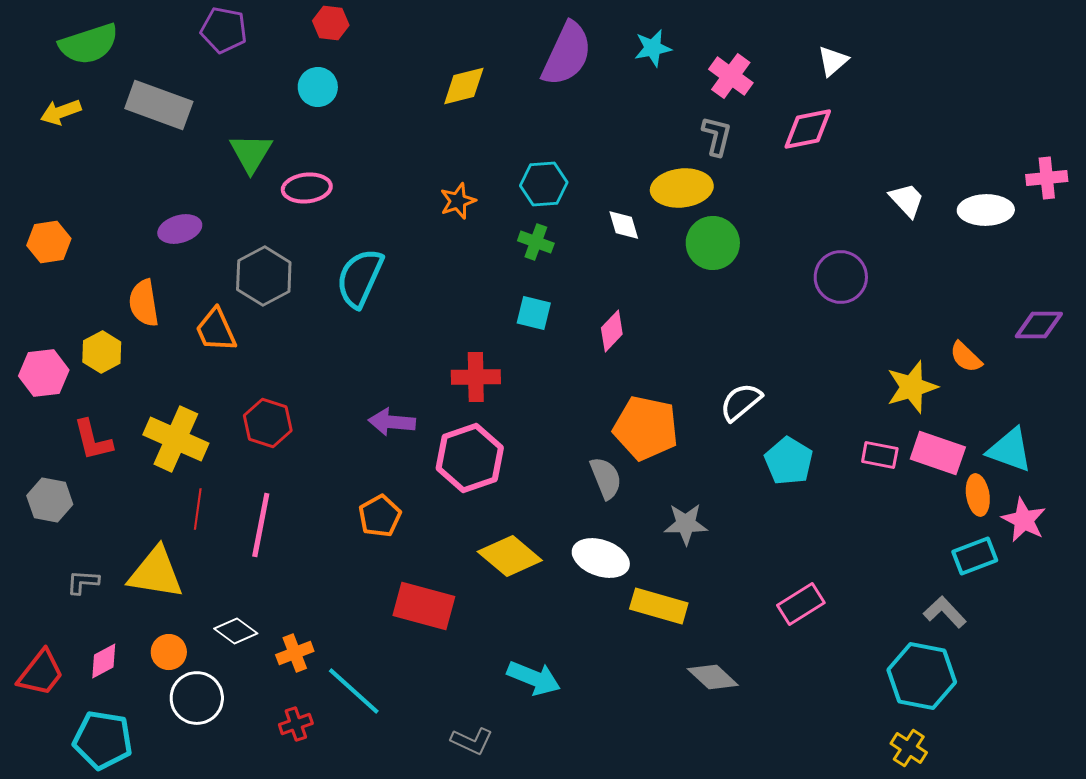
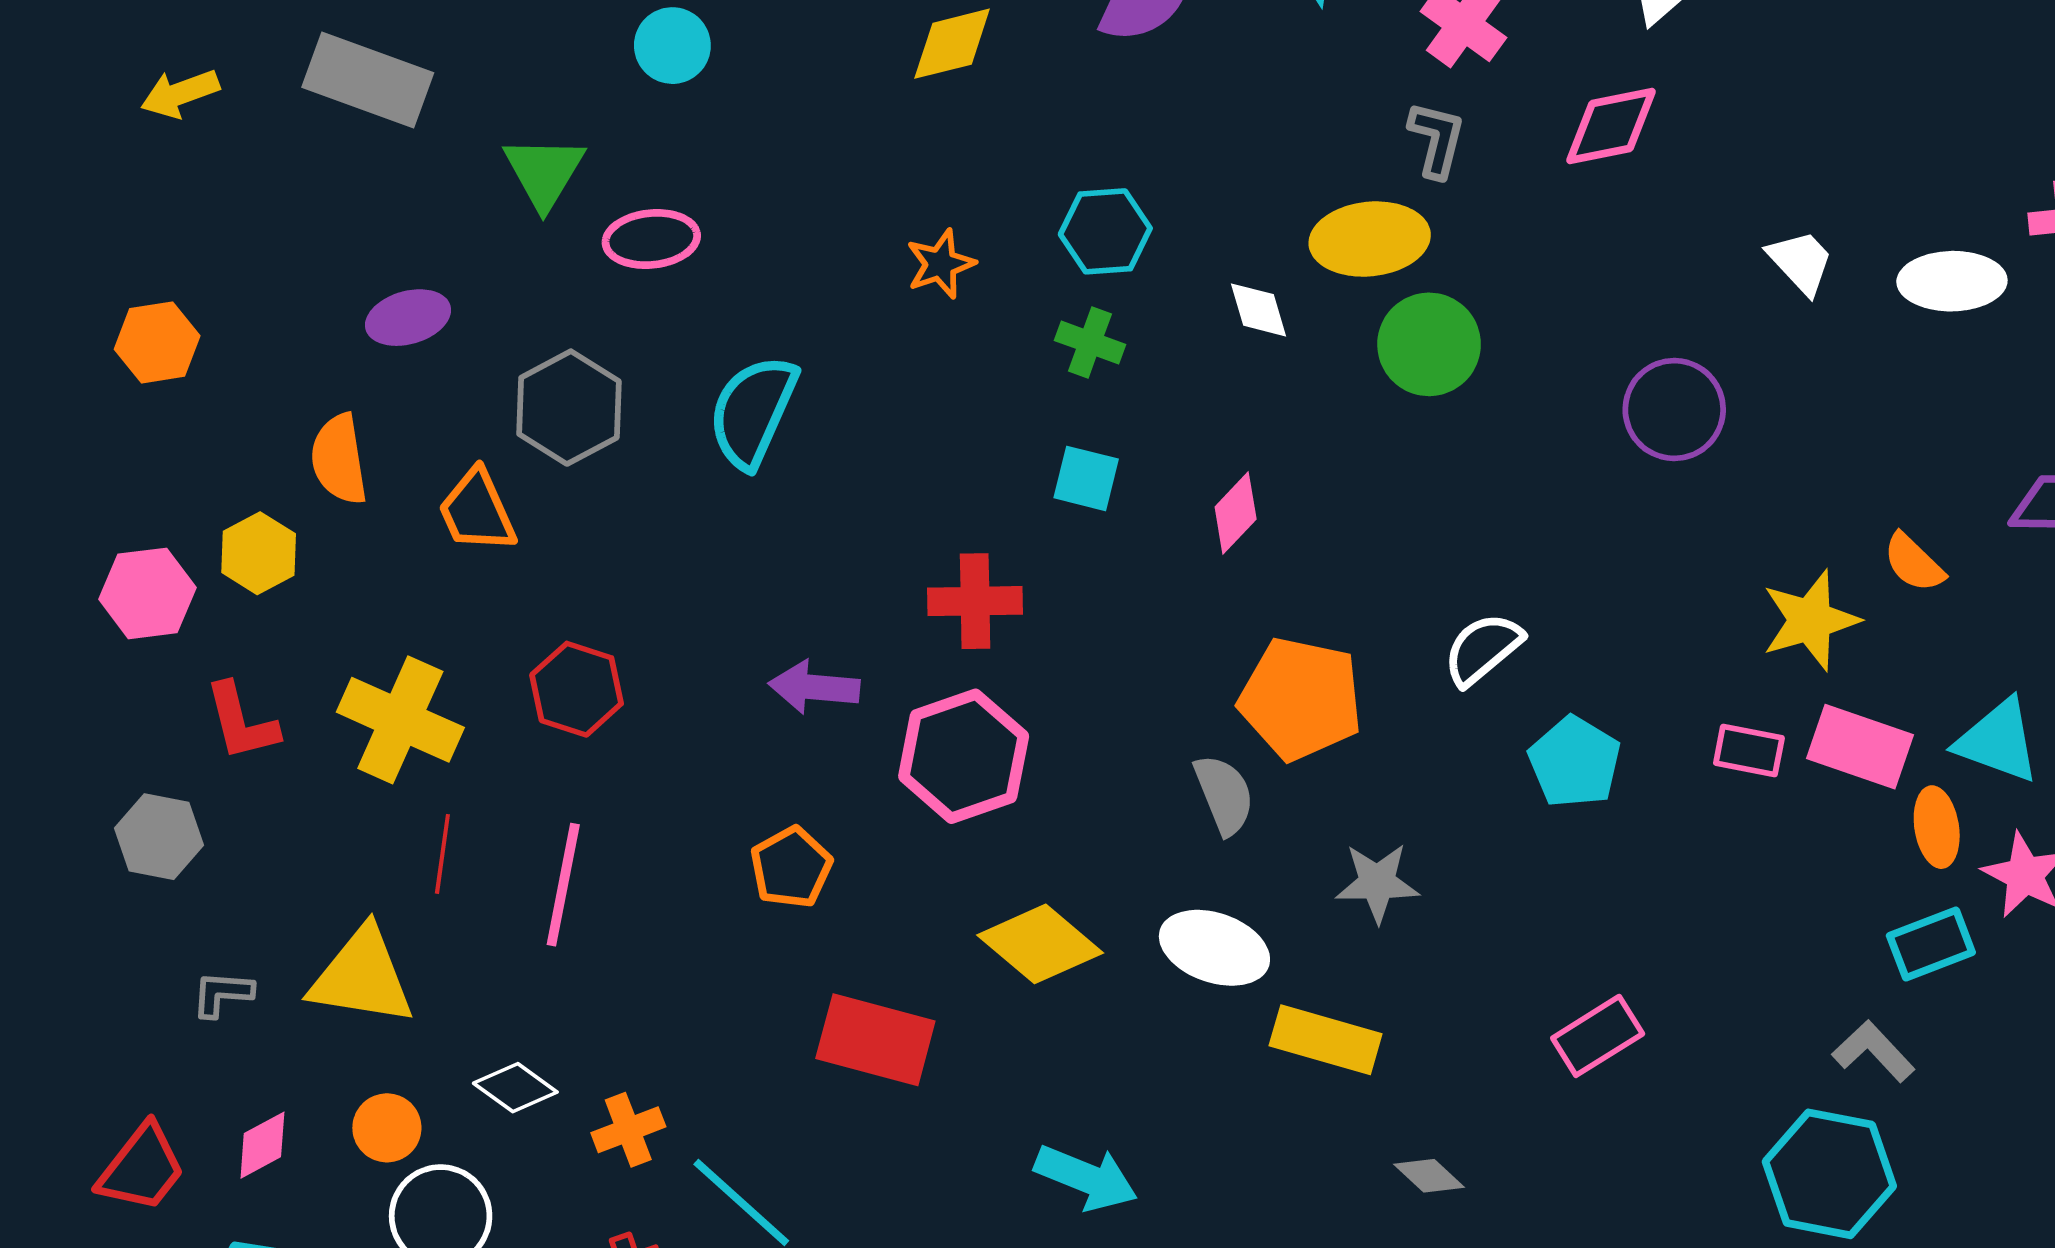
gray diamond: (713, 677) -> (1429, 1176), size x0.7

